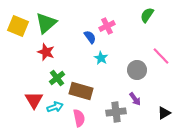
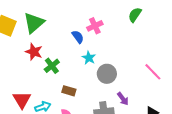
pink line: (161, 56) -> (153, 72), moved
gray circle: (137, 70) -> (107, 74), moved
green cross: (57, 78) -> (52, 66), moved
brown rectangle: (81, 91) -> (69, 91), size x0.6

